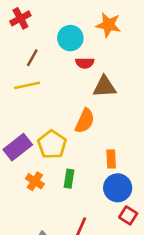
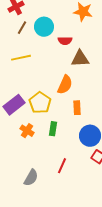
cyan circle: (70, 38) -> (44, 27), moved
brown line: (32, 58) -> (22, 28), moved
orange rectangle: (111, 159) -> (77, 108), moved

